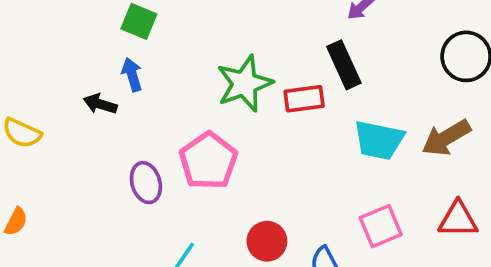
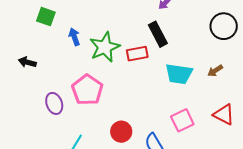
blue arrow: (132, 75) -> (74, 37), moved
brown arrow: (446, 138) -> (215, 71), size x0.6
red triangle: (458, 219) -> (224, 114), turned 30

